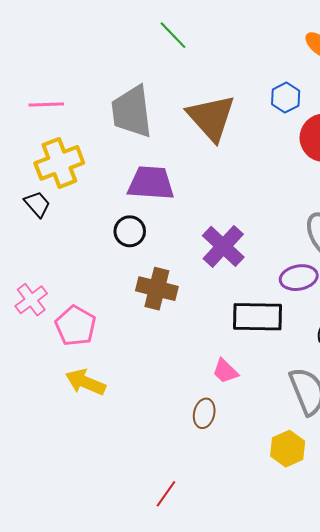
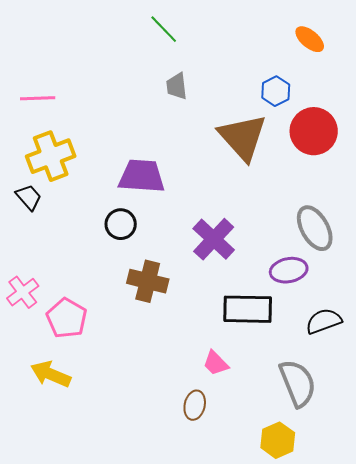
gray trapezoid: (132, 112) -> (177, 86), moved, size x0.5
brown triangle: (211, 118) -> (243, 137), moved
yellow arrow: (85, 382) -> (51, 374), moved

